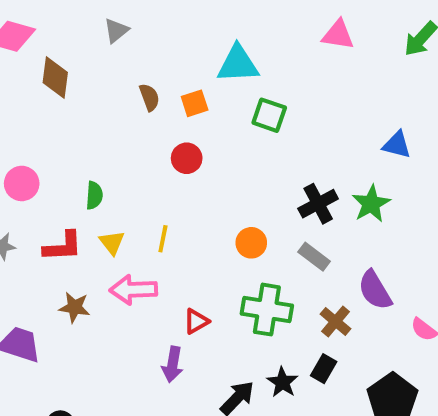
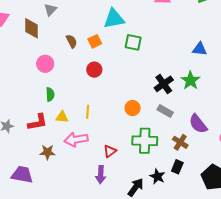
brown diamond: (55, 78) -> (32, 28), moved
pink circle: (22, 183) -> (45, 64), moved
yellow triangle: (112, 243) -> (62, 117), turned -40

